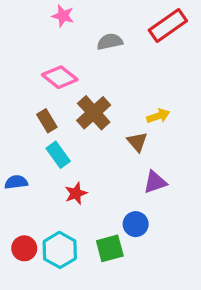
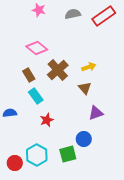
gray semicircle: (110, 42) -> (73, 14), moved
yellow arrow: (158, 116) -> (89, 67), moved
red circle: (24, 248) -> (15, 163), moved

